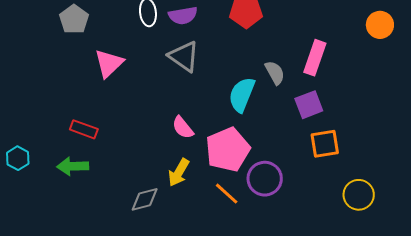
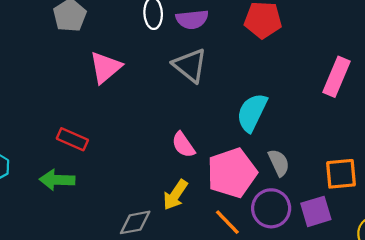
gray semicircle: (275, 73) -> (279, 163), moved
purple square: (309, 105) -> (316, 211), moved

